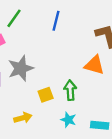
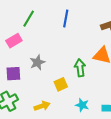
gray star: (21, 68) -> (37, 62), size x0.7
green arrow: (70, 90) -> (80, 68), moved

